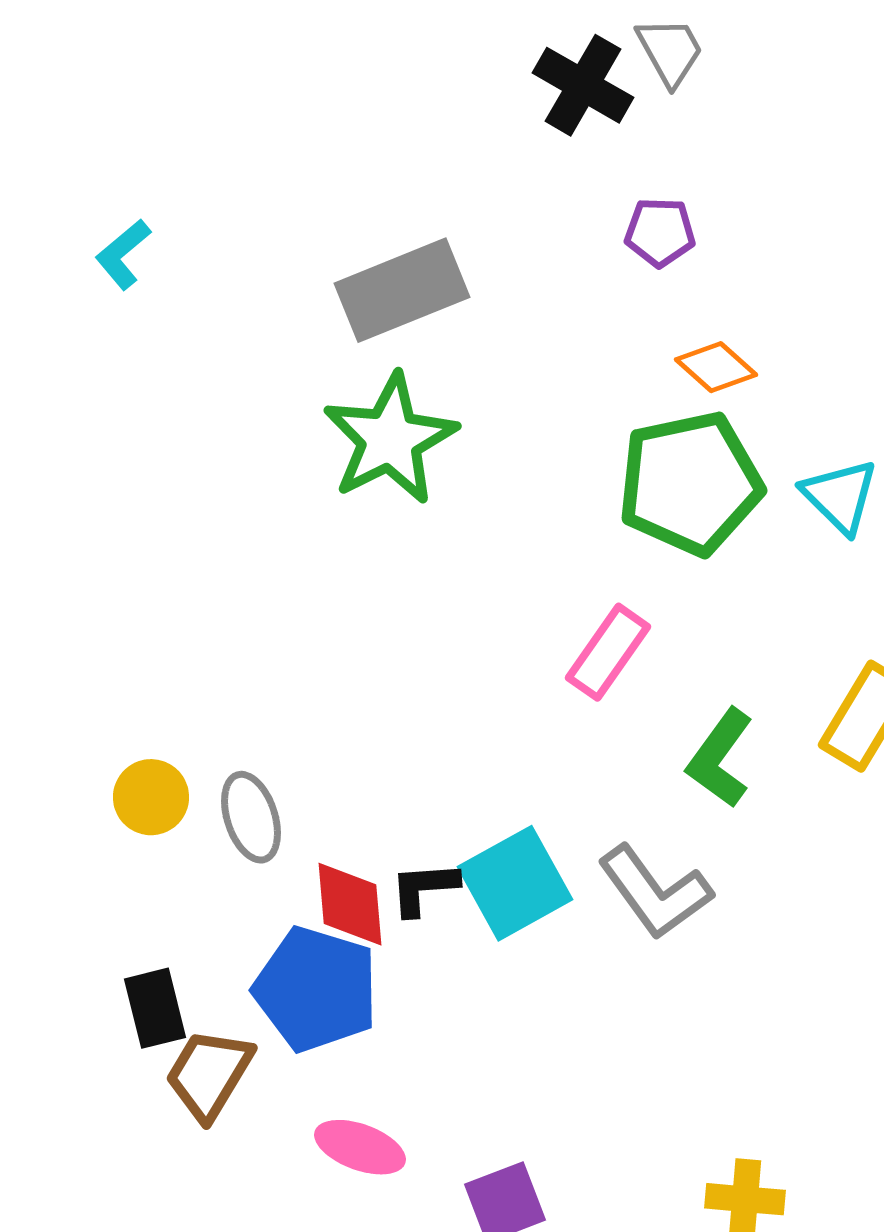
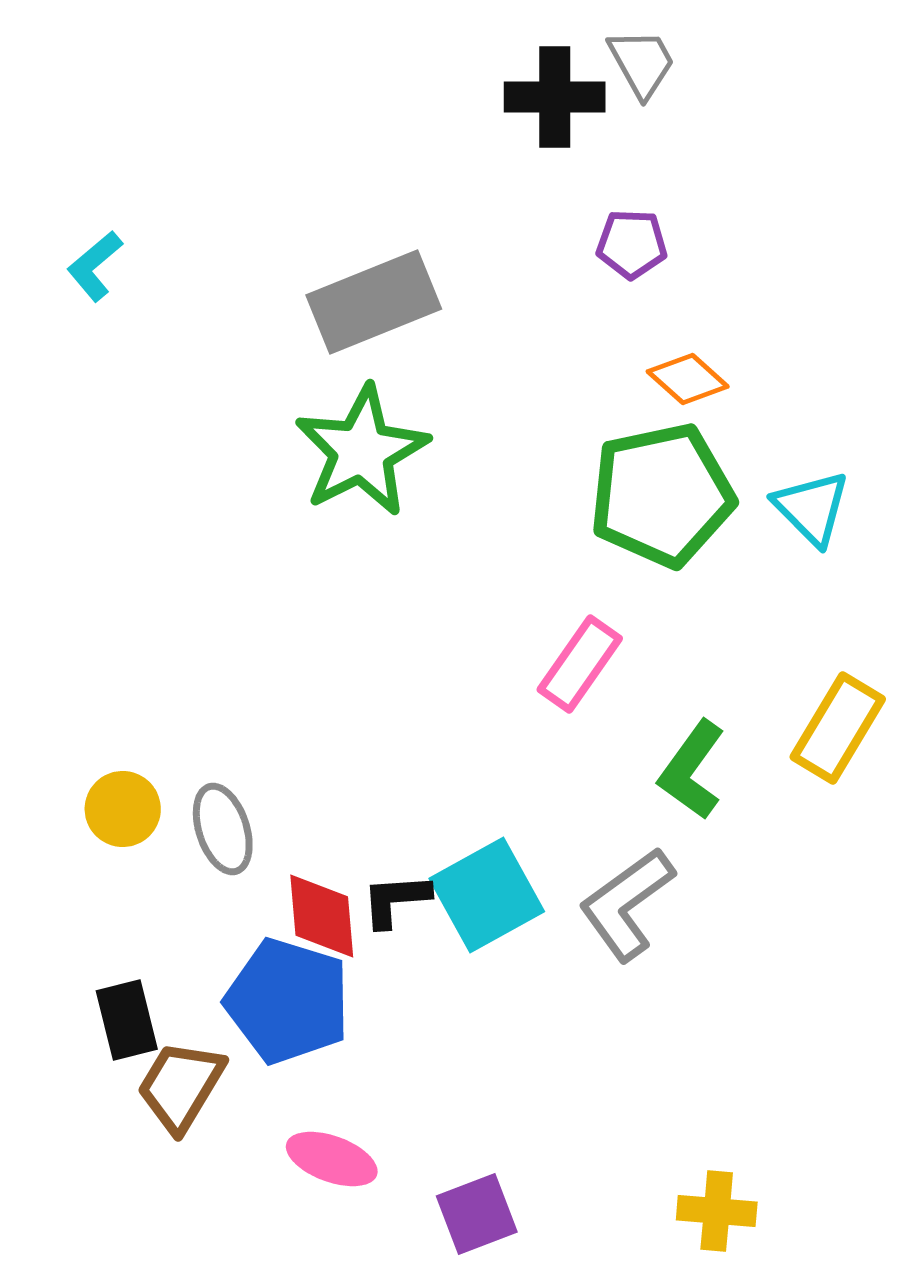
black cross: (583, 85) -> (555, 97), turned -30
gray L-shape: (655, 892) -> (627, 904), turned 90

